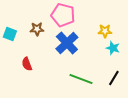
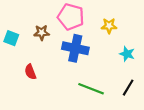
yellow star: (105, 31) -> (109, 26), moved
blue cross: (67, 43) -> (75, 48), turned -35

